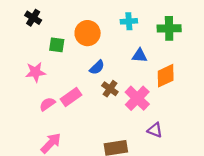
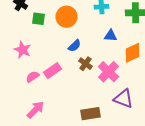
green square: (57, 45) -> (38, 19), moved
pink star: (35, 72) -> (22, 50), turned 30
purple triangle: (155, 130) -> (124, 99), size x1.5

